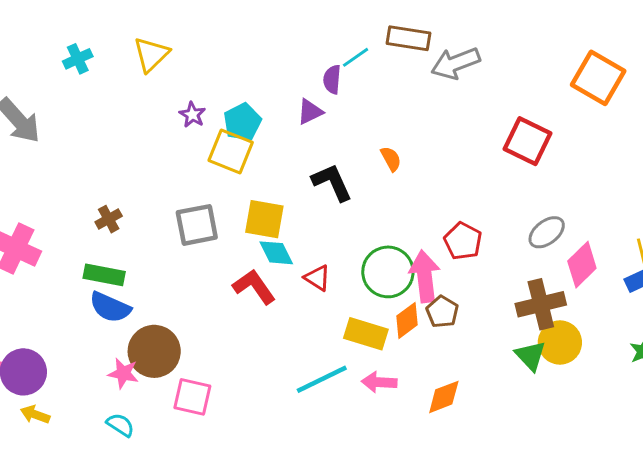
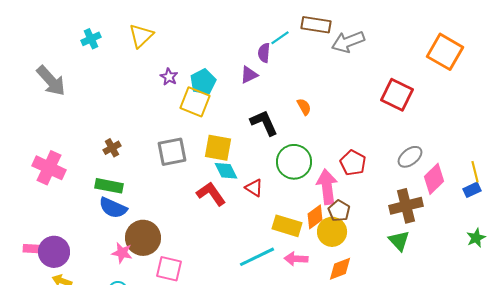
green circle: (388, 272) -> (294, 162), moved
yellow circle: (560, 343) -> (332, 232), moved

